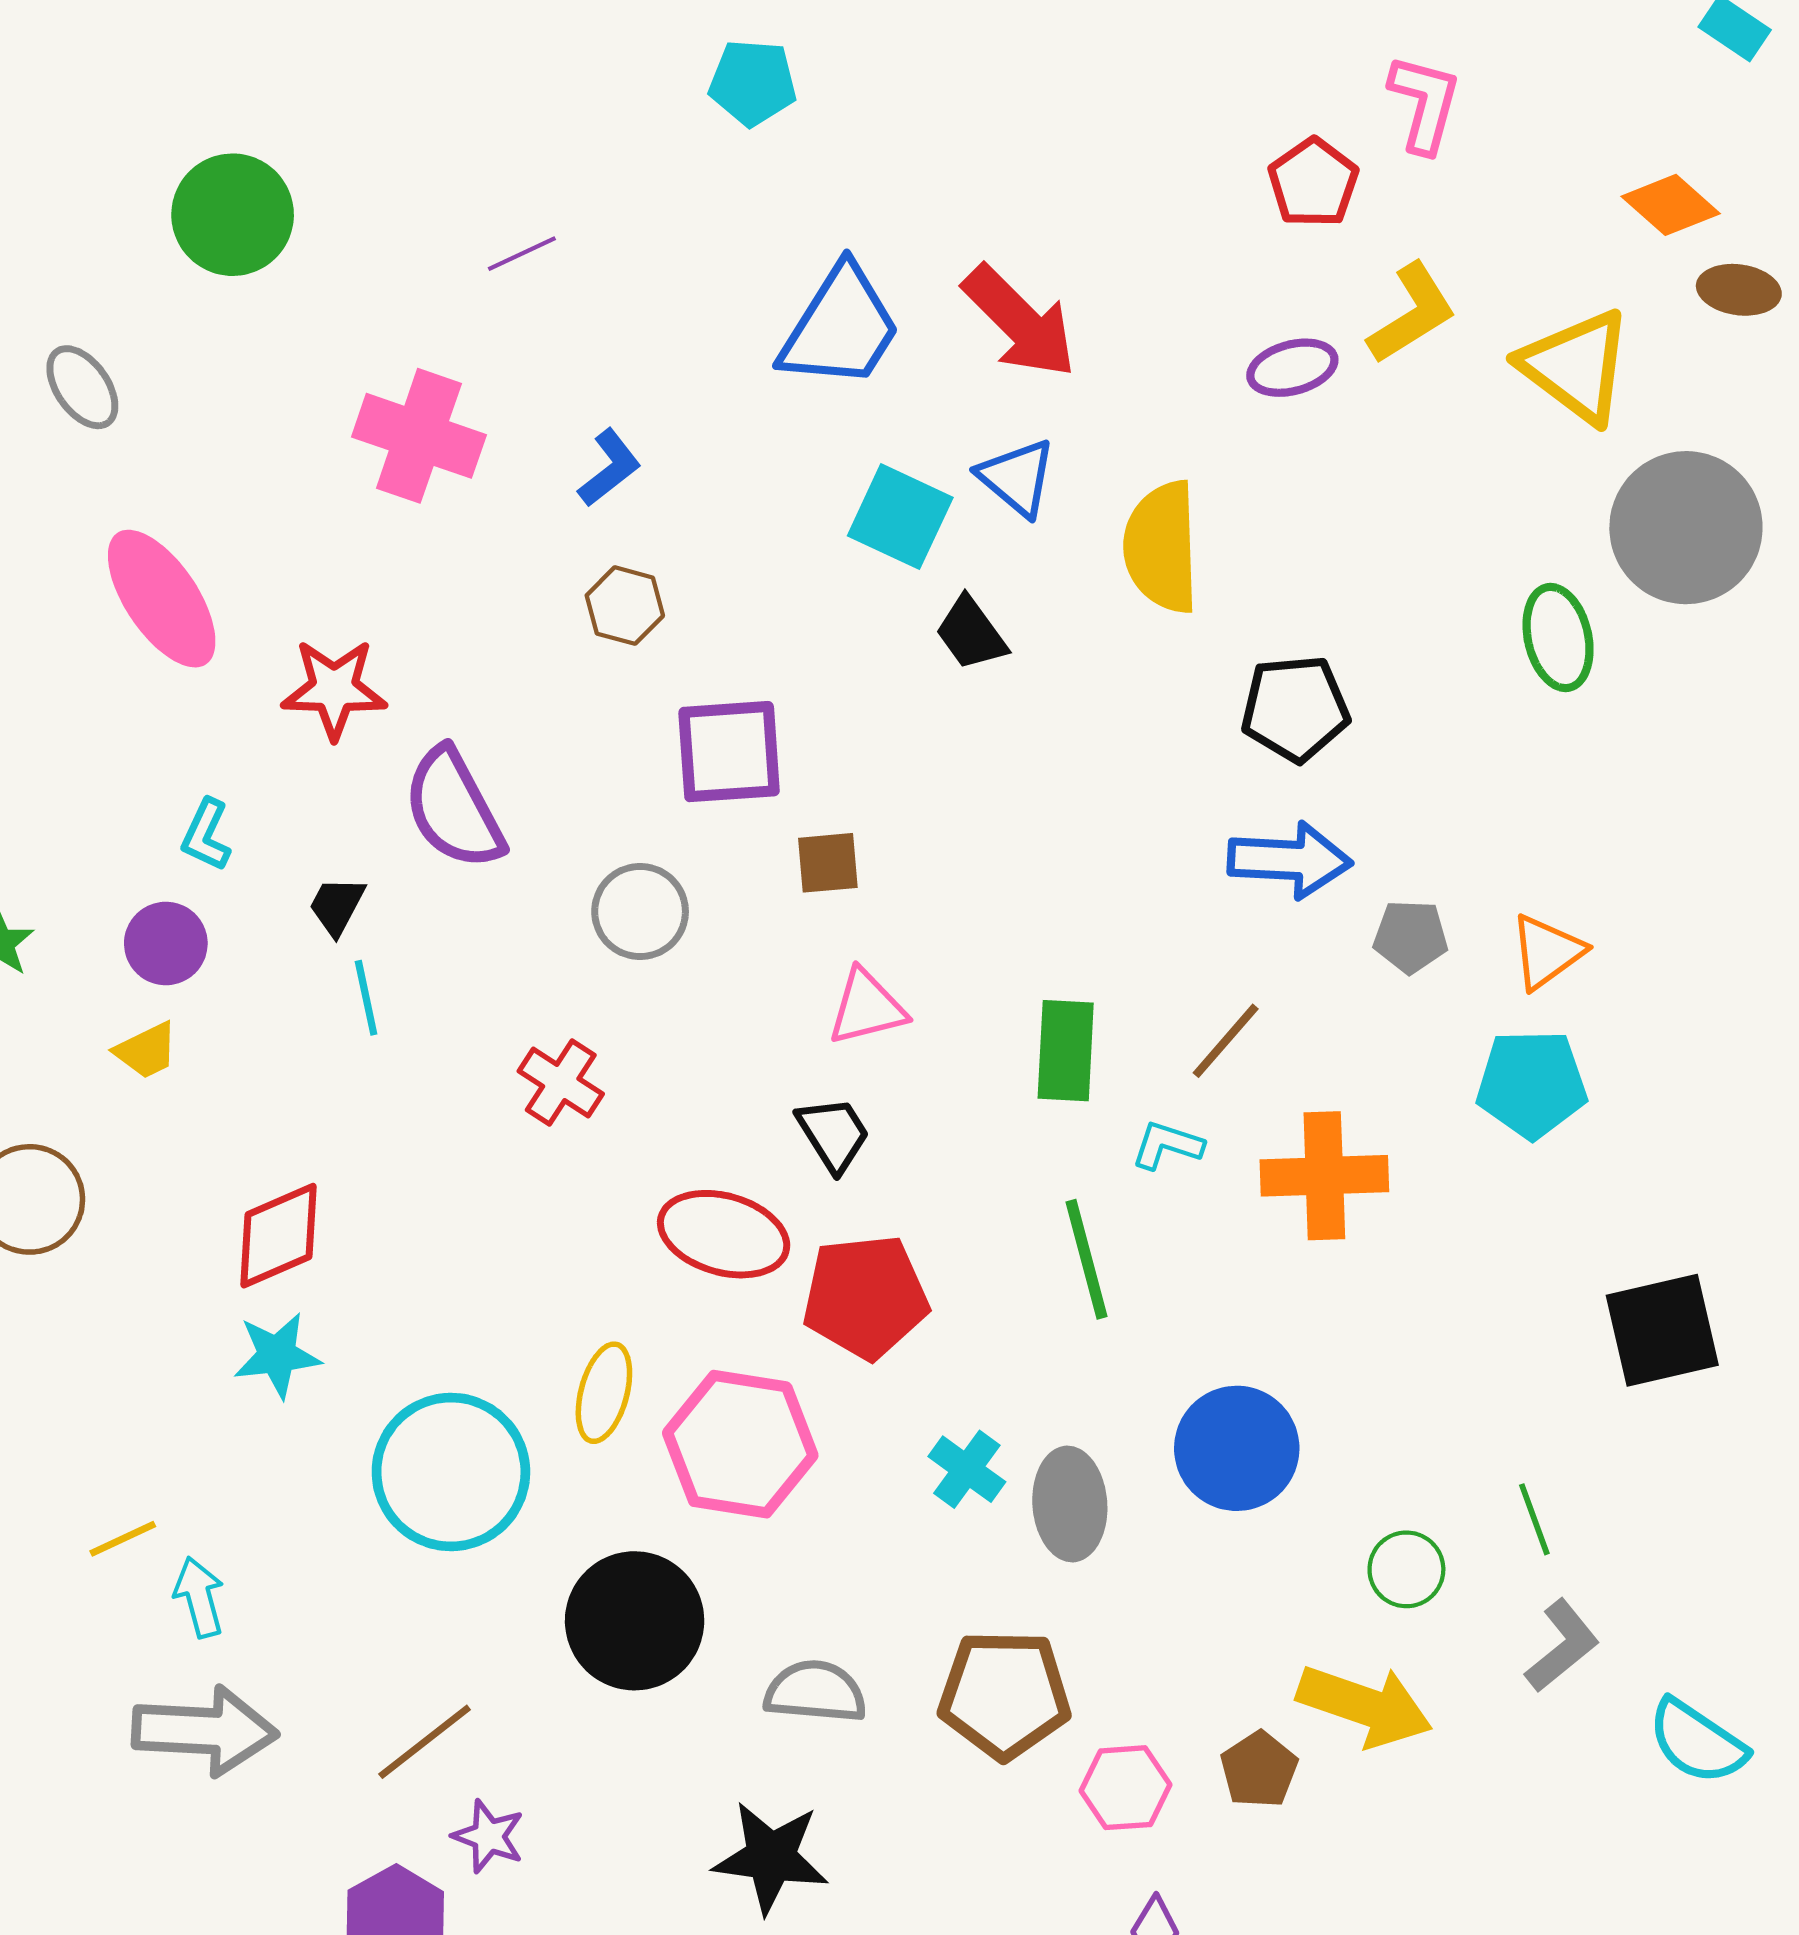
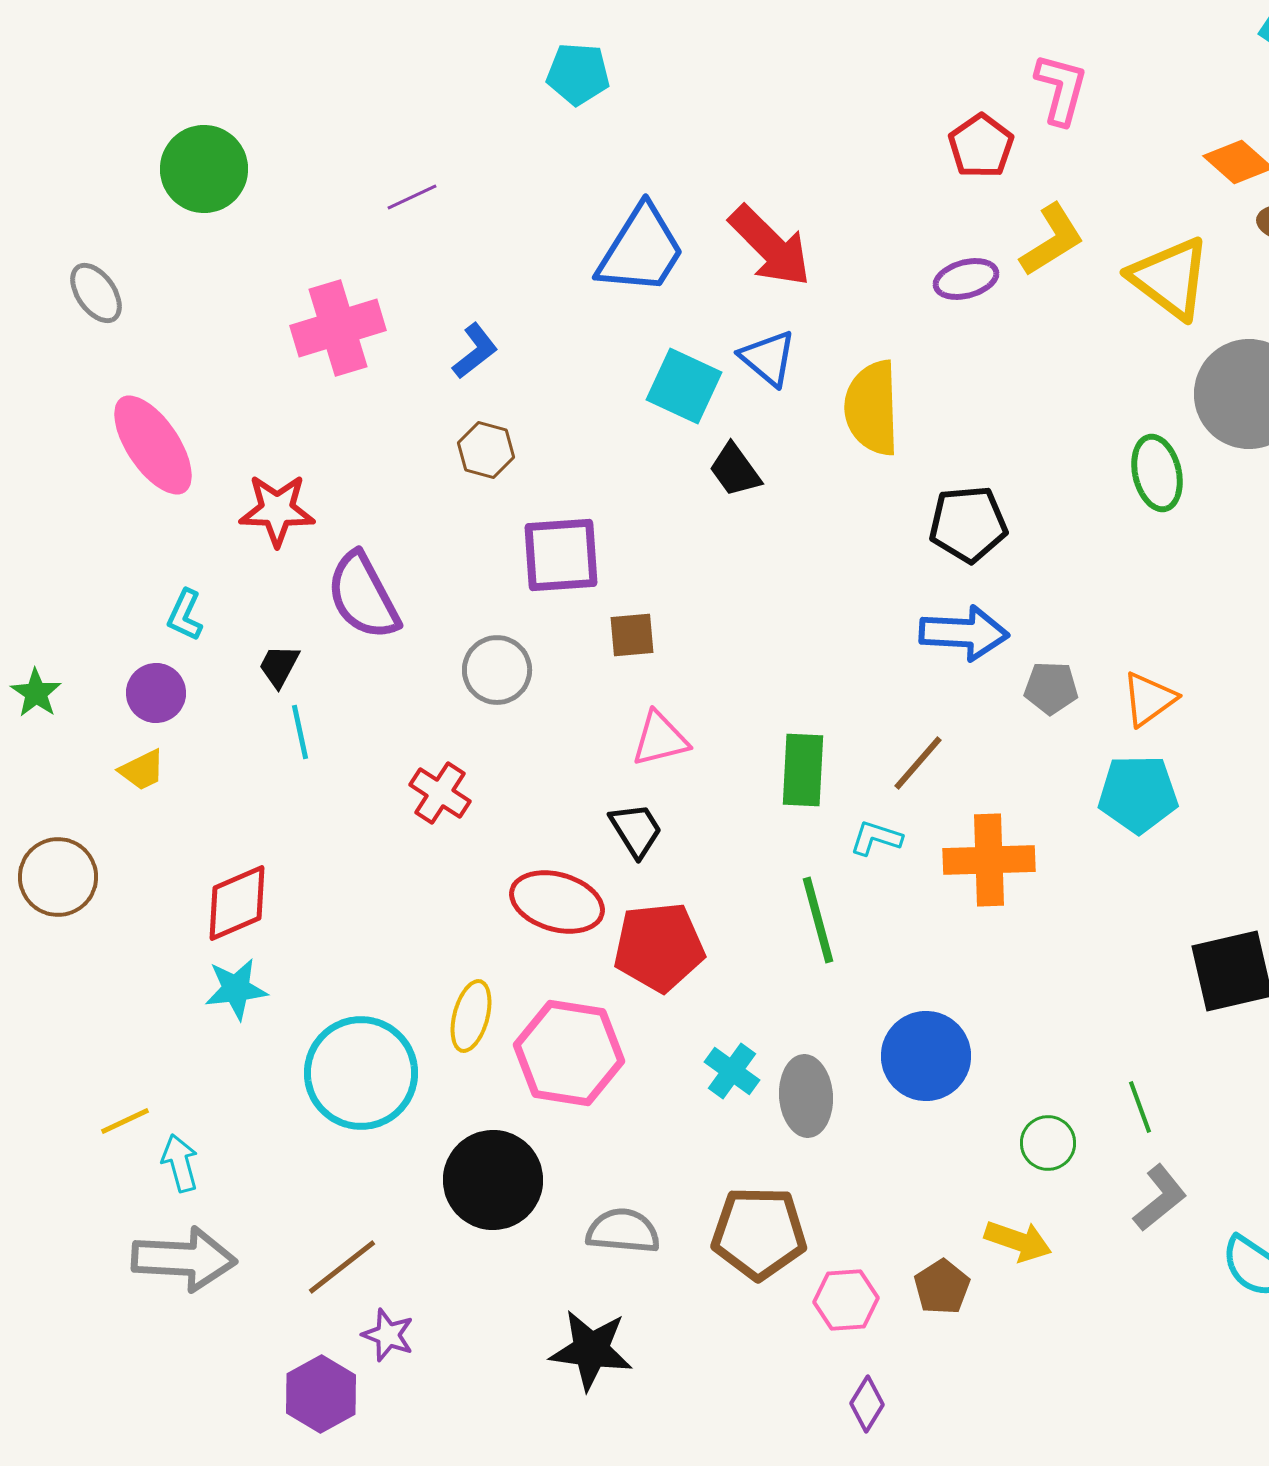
pink cross: (419, 436) -> (338, 328), turned -36
yellow arrow: (1365, 1706) -> (1018, 1241), size x0.7

